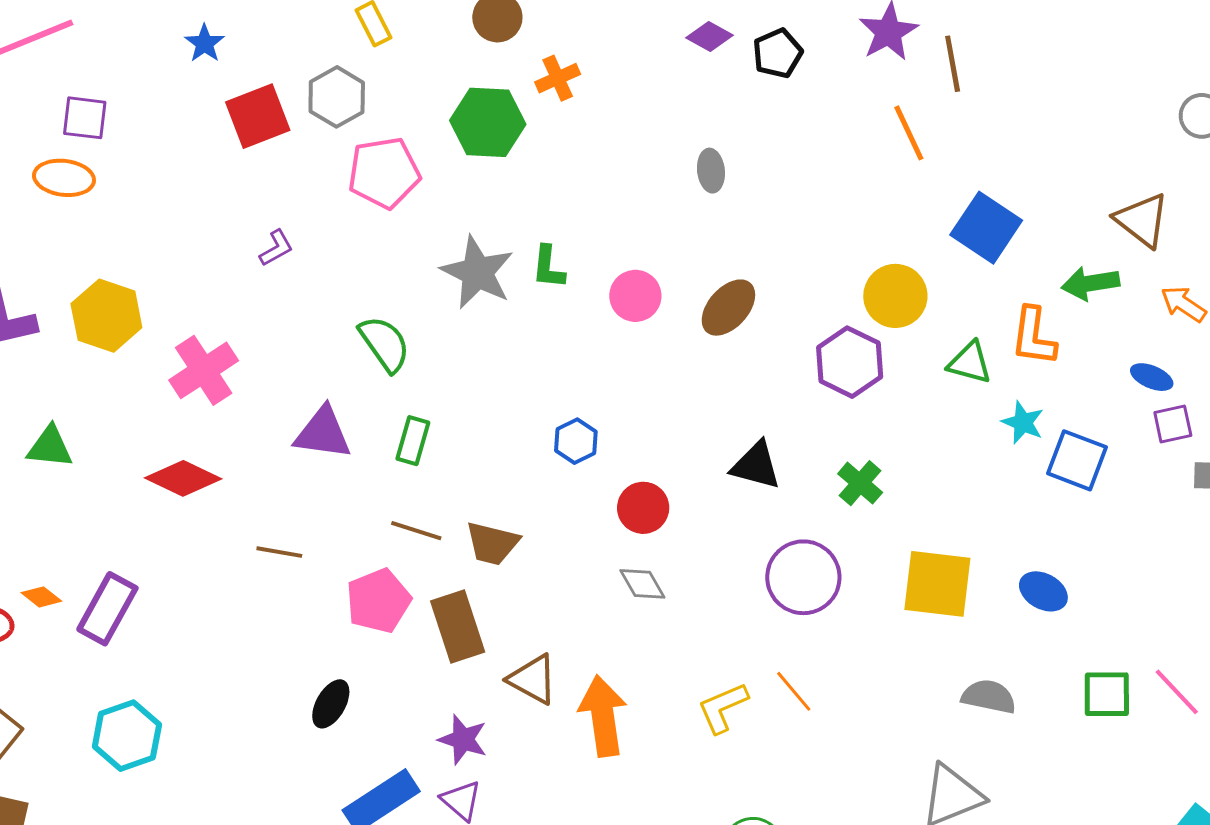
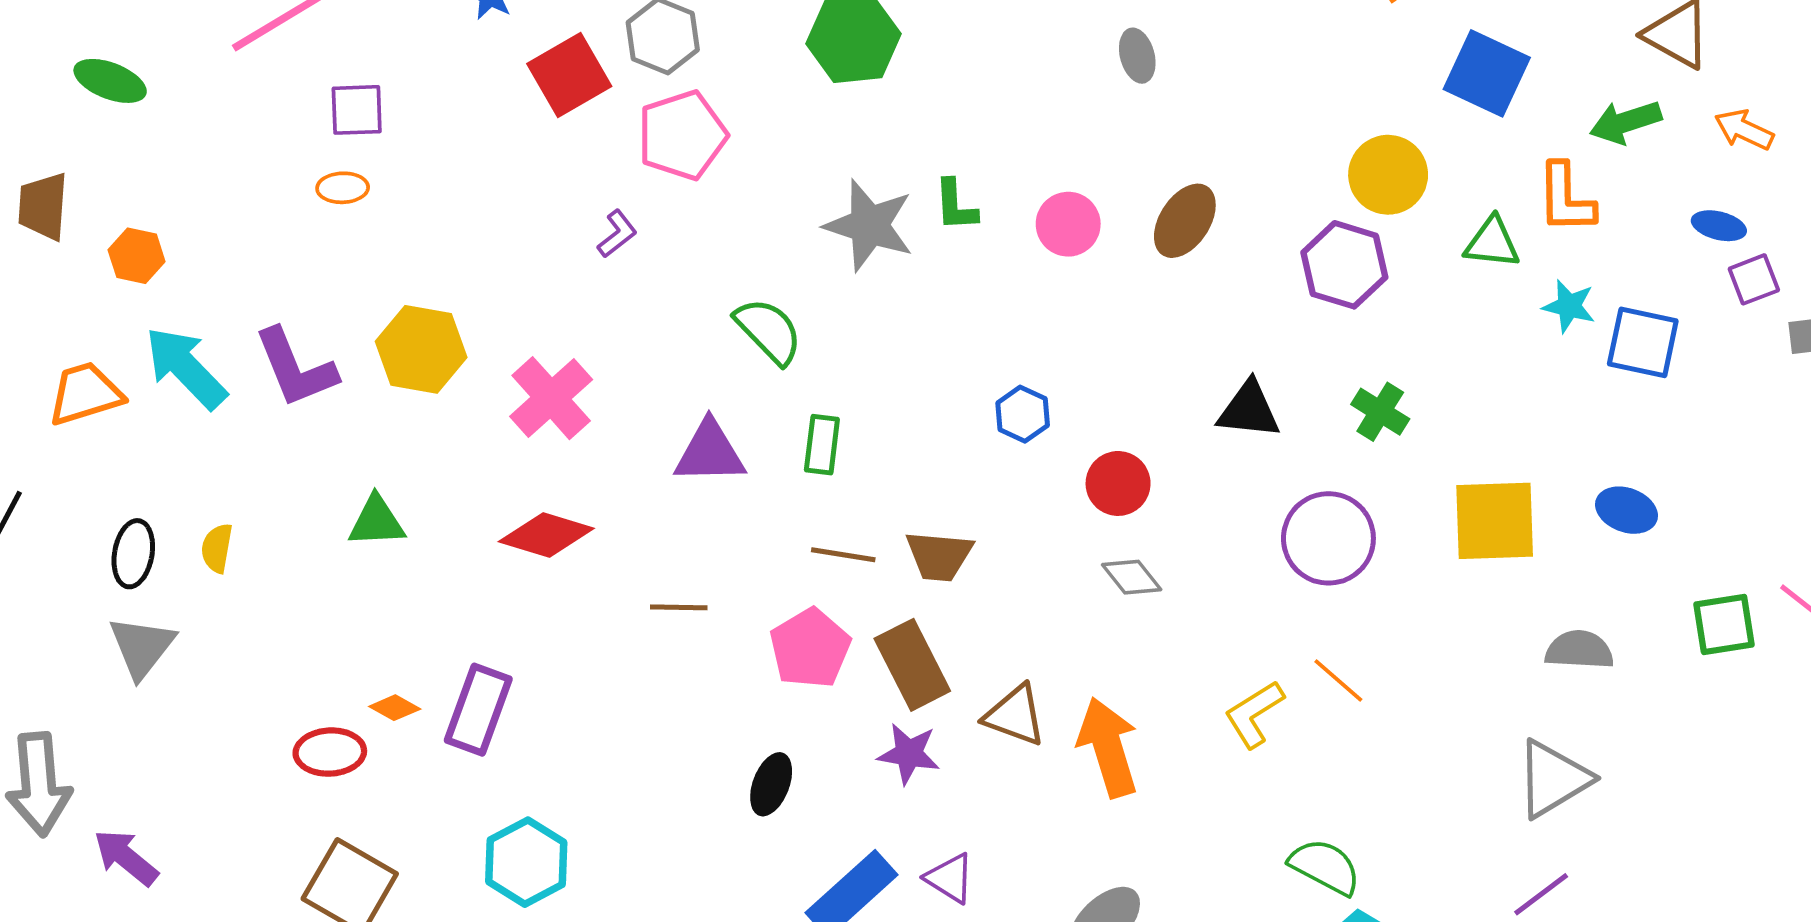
pink pentagon: (384, 173) -> (682, 135), moved
orange ellipse: (64, 178) -> (343, 188), size x0.7
purple star: (463, 739) -> (909, 754), moved

